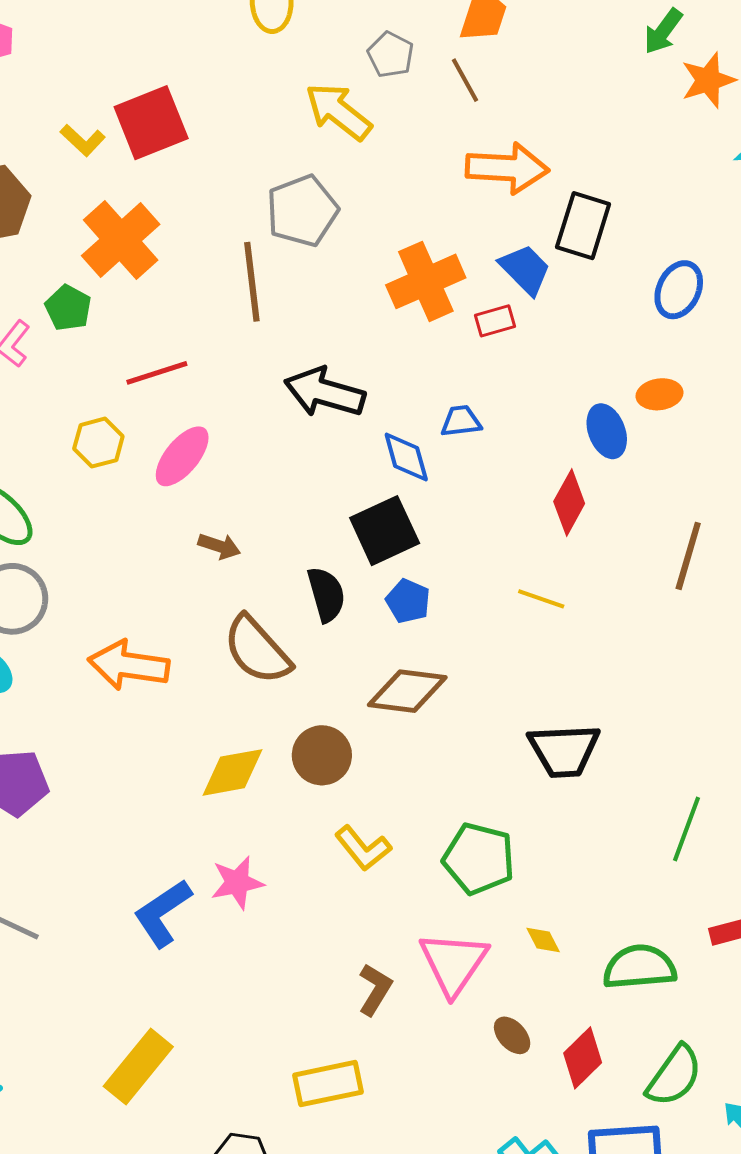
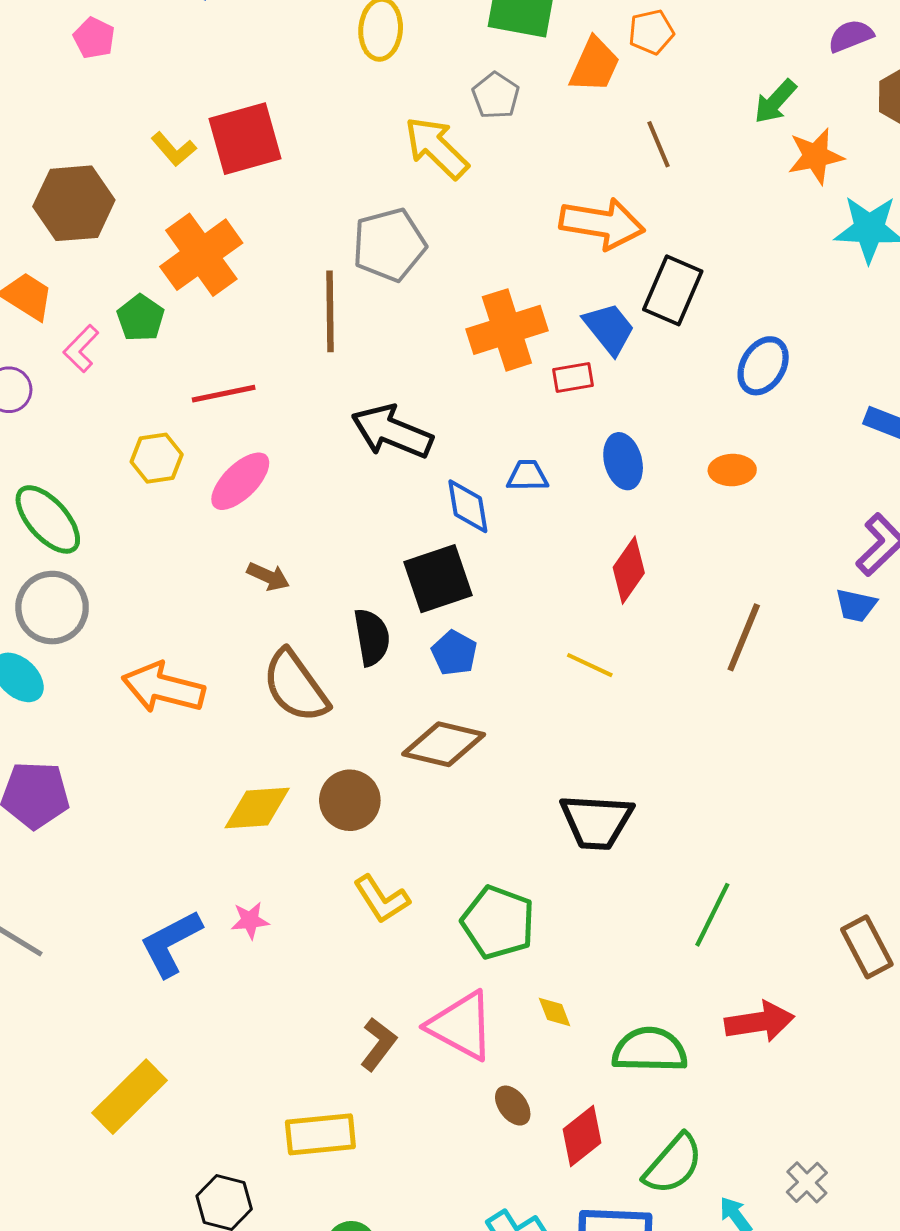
brown line: (465, 80) -> (659, 144), moved
blue ellipse: (607, 431) -> (623, 461), moved
pink star: (237, 883) -> (250, 920), size x0.7
pink triangle: (454, 963) -> (461, 1026), turned -42

